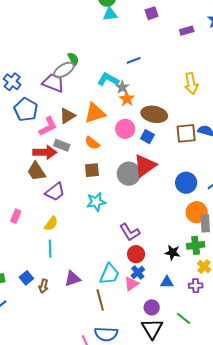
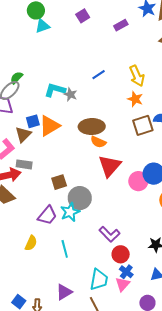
green semicircle: (73, 59) -> (16, 78), turned -96
blue line: (134, 60) -> (99, 75), moved
orange star: (127, 99) -> (135, 99), moved
brown ellipse: (154, 114) -> (92, 127), moved
pink circle: (125, 129) -> (138, 181), moved
blue square: (147, 137) -> (33, 121), moved, turned -32
orange semicircle: (92, 143) -> (98, 142), moved
gray circle: (129, 174) -> (80, 198), moved
purple trapezoid: (55, 192) -> (47, 215), moved
cyan line: (50, 249) -> (65, 249), moved

